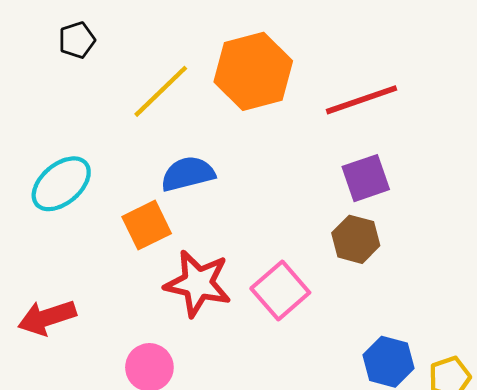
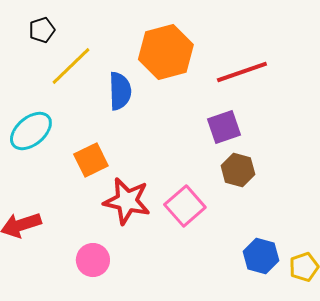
yellow line: (161, 91) -> (71, 66), moved
blue semicircle: (188, 174) -> (120, 91), moved, turned 102
purple square: (366, 178) -> (224, 127), moved

